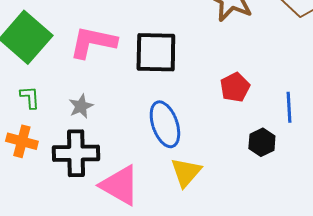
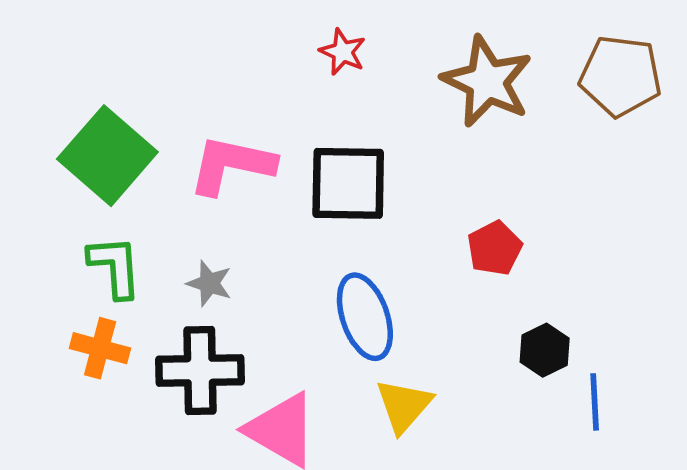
green L-shape: (30, 97) -> (115, 267), size x1.5
gray star: (81, 106) -> (209, 283), turned -30
blue line: (289, 107) -> (595, 402), moved

